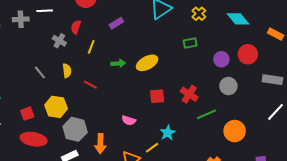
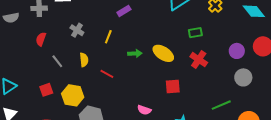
purple rectangle: (116, 23) -> (124, 11), moved
red semicircle: (76, 27) -> (41, 39), moved
green rectangle: (190, 43) -> (195, 33), moved
yellow ellipse: (147, 63) -> (163, 53), turned 60
red cross: (189, 94) -> (199, 60), moved
red square: (27, 114) -> (46, 90), moved

